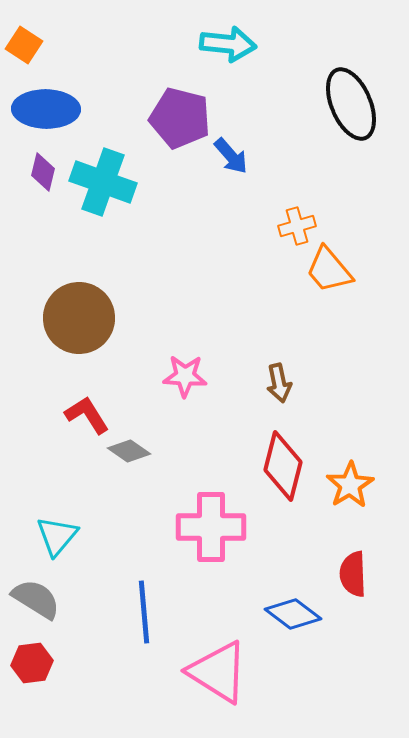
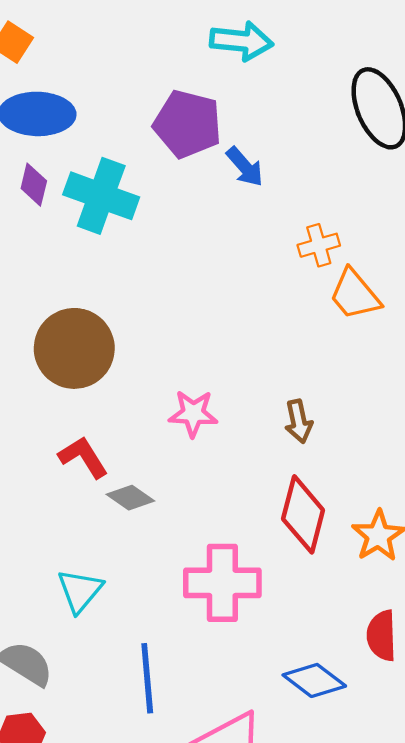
cyan triangle: (57, 536) -> (80, 591), moved

